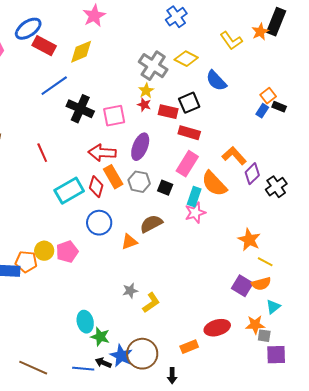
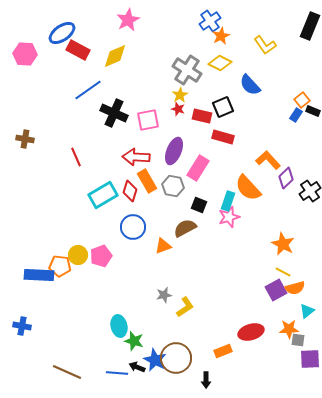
orange star: (260, 32) -> (221, 36), moved
pink rectangle: (187, 164) -> (198, 168), moved
black square: (165, 188) -> (199, 205), moved
yellow line: (265, 262) -> (283, 272), moved
purple square: (242, 286) -> (276, 290), turned 30

